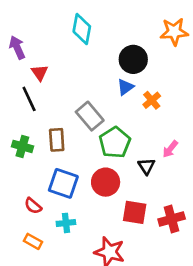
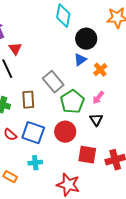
cyan diamond: (82, 29) -> (63, 16), moved
pink arrow: (170, 149) -> (98, 98), moved
red semicircle: (33, 206) -> (10, 135), moved

